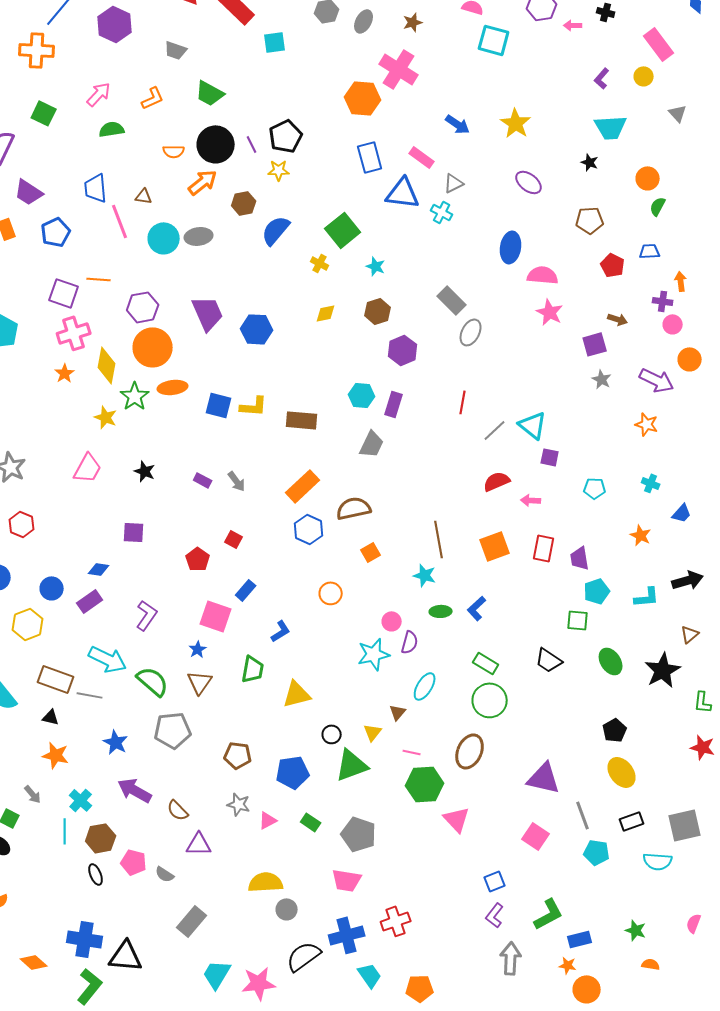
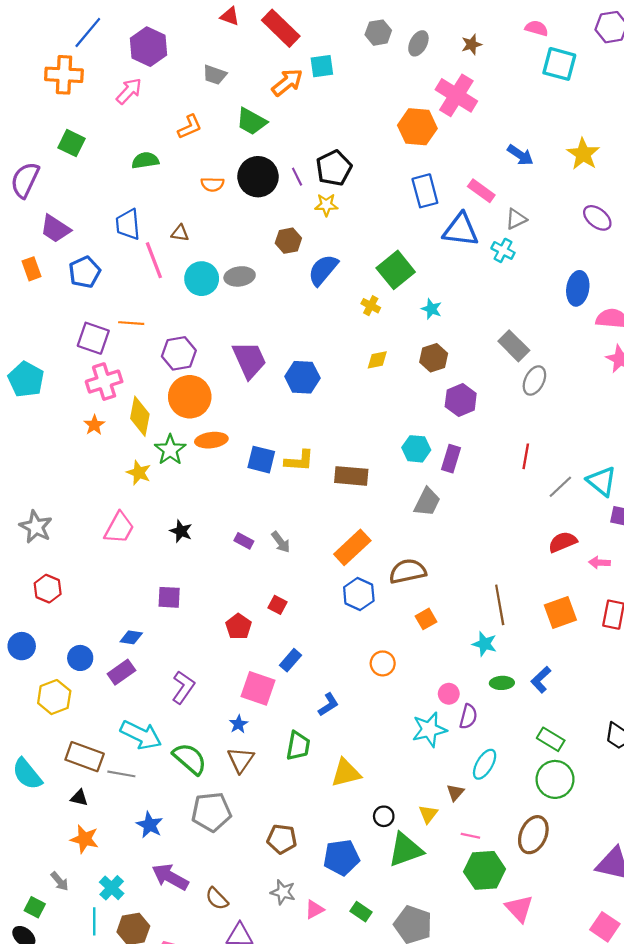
pink arrow: (99, 94) -> (129, 91), moved
orange arrow: (203, 182) -> (287, 82), moved

